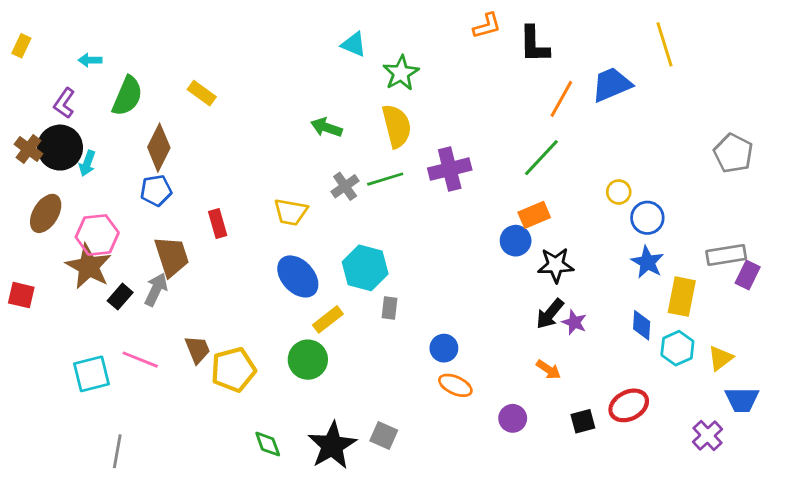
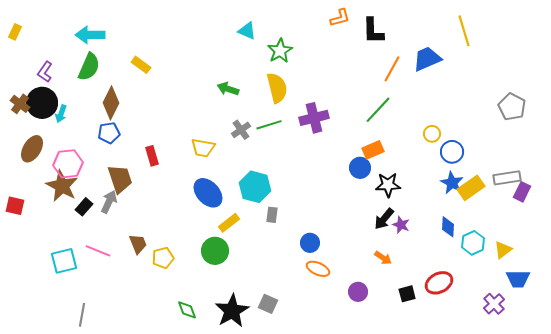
cyan arrow: (90, 60) -> (90, 35), moved, size x1.8
yellow rectangle: (682, 297) -> (471, 188), moved, turned 44
yellow pentagon: (233, 370) -> (163, 258), size x0.7

